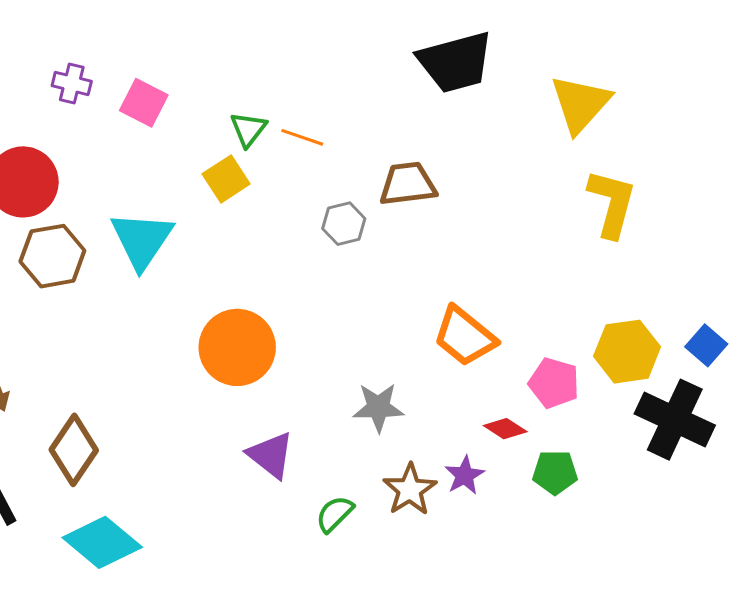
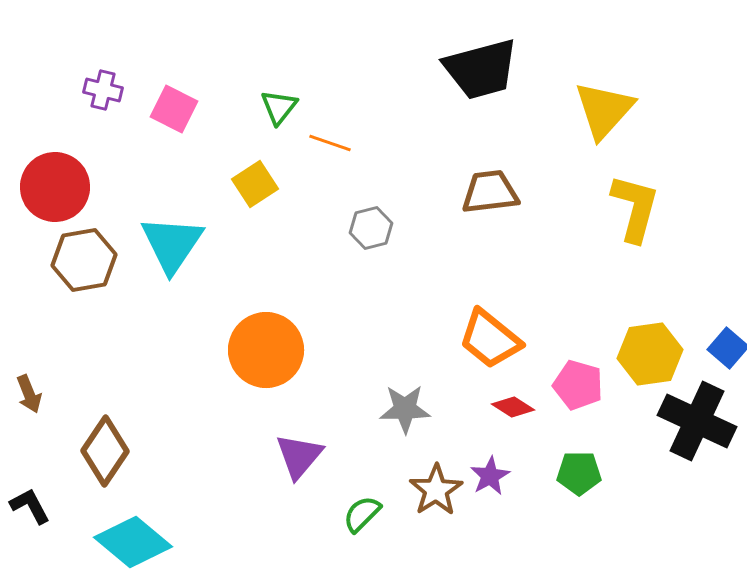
green triangle: (248, 129) -> (279, 107), moved
brown trapezoid: (408, 184) -> (490, 192), moved
red diamond: (505, 429) -> (513, 407), moved
purple triangle: (271, 455) -> (299, 456), turned 32

